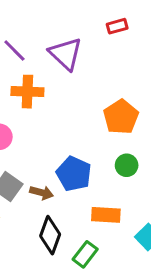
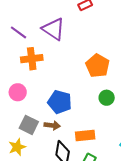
blue pentagon: (74, 174) -> (60, 102), moved
orange rectangle: (106, 215) -> (85, 135), moved

